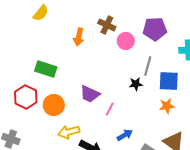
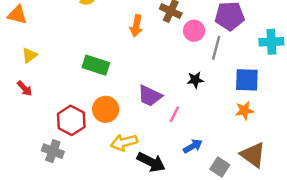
gray line: (148, 66) -> (216, 48), moved
black star: (136, 84) -> (195, 80), moved
red hexagon: (26, 97) -> (71, 120), moved

